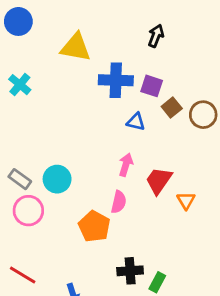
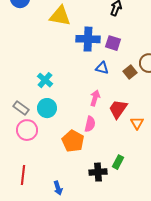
cyan cross: (20, 85) -> (45, 80), moved
brown square: (172, 107) -> (130, 72), moved
red line: (23, 275) -> (23, 175), turned 66
green rectangle: (157, 282) -> (118, 162), moved

